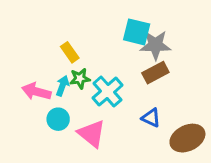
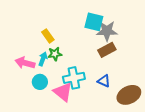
cyan cross: (108, 92) -> (74, 78), moved, turned 30

